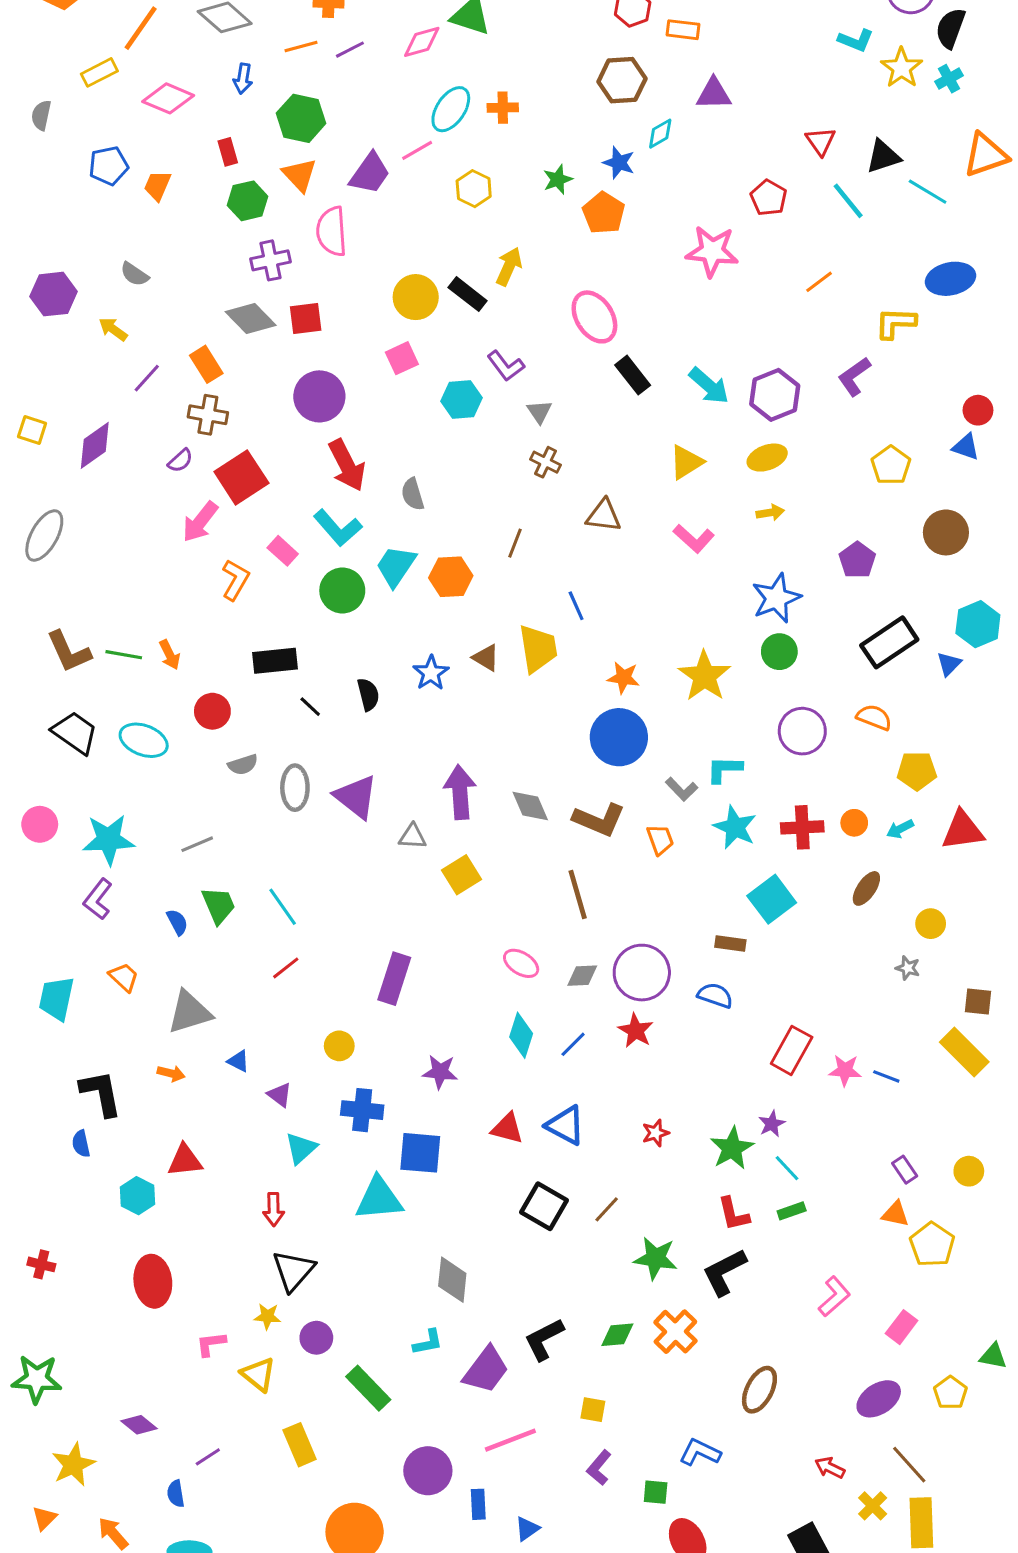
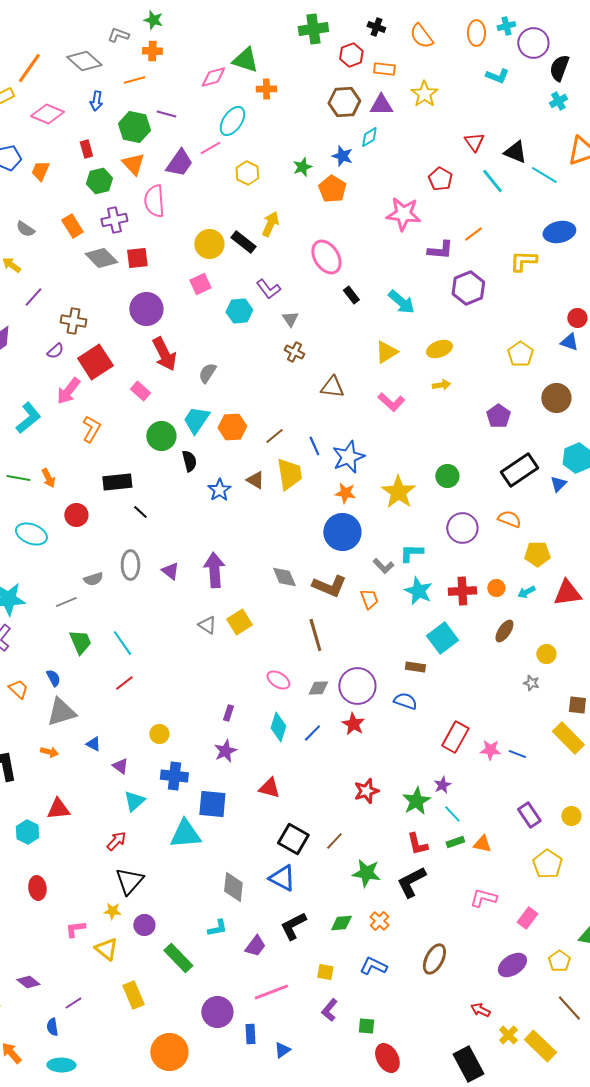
purple line: (350, 50) -> (166, 114), moved, turned 42
yellow star: (902, 68) -> (424, 94), moved
purple triangle: (714, 94) -> (381, 105), moved
orange cross: (503, 108) -> (266, 89), moved
black triangle: (883, 157) -> (515, 152), turned 40
orange rectangle: (206, 364) -> (72, 226), moved
black rectangle: (633, 375) -> (351, 295), size x0.7
purple L-shape: (854, 377) -> (440, 250), moved, turned -140
purple hexagon: (775, 395) -> (468, 288), moved
gray semicircle: (413, 494) -> (207, 373), turned 50
cyan L-shape: (338, 528) -> (28, 418), moved, turned -88
brown line: (515, 543) -> (274, 436), moved, turned 30
pink rectangle: (283, 551) -> (140, 391), moved
blue star: (776, 598) -> (348, 457), moved
black semicircle: (368, 694) -> (189, 461), moved
gray semicircle: (243, 765) -> (93, 579), moved
purple arrow: (460, 792) -> (214, 570), moved
purple triangle: (356, 797) -> (170, 571), size x0.6
gray triangle: (413, 837) -> (207, 625), moved, turned 30
blue semicircle: (177, 922) -> (53, 678), moved
purple rectangle: (394, 979) -> (228, 713), moved, size x0.5
purple star: (440, 1072) -> (225, 751), turned -30
blue triangle: (565, 1125) -> (282, 878), moved
red star: (656, 1133) -> (366, 791), size x1.4
purple rectangle: (905, 1170) -> (529, 815), size x1.4
red arrow: (274, 1209) -> (116, 841), turned -135
orange triangle: (895, 1214) -> (482, 844), moved
red ellipse: (153, 1281) -> (37, 888), size x0.7
pink L-shape: (834, 1296) -> (483, 898), turned -124
orange cross: (675, 1332) -> (379, 921), size x0.7
purple trapezoid: (486, 1370) -> (255, 946), size x0.7
blue L-shape: (700, 1452) -> (373, 966), moved
brown line: (909, 1465) -> (569, 1008), moved
yellow rectangle: (921, 1523) -> (540, 1046), turned -44

